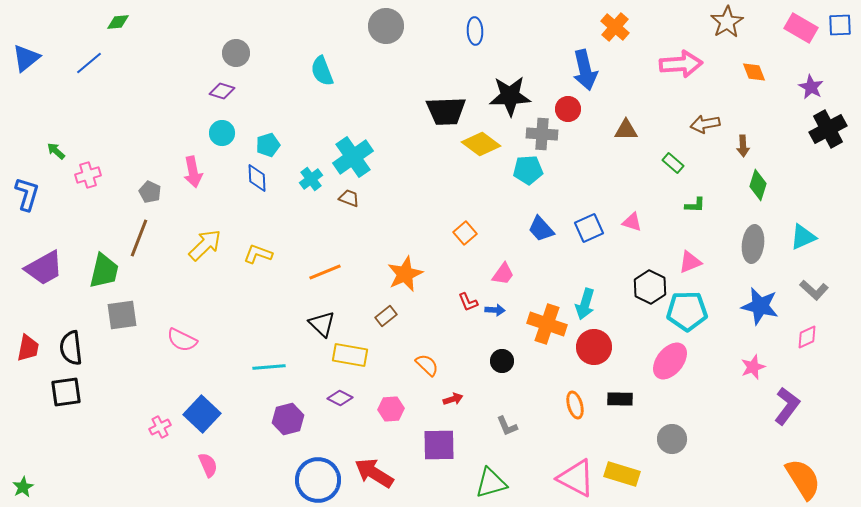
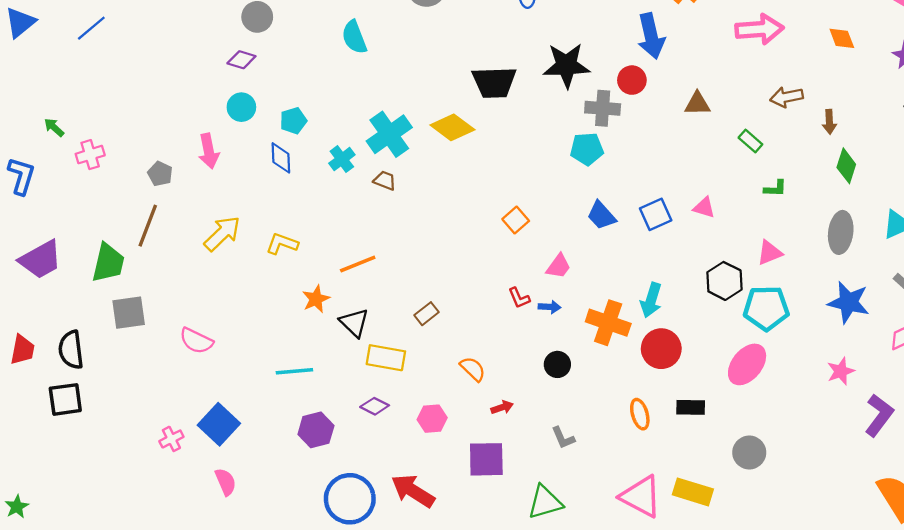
yellow diamond: (481, 144) -> (452, 127), moved
orange star: (405, 274) -> (316, 299), moved, size x0.7

